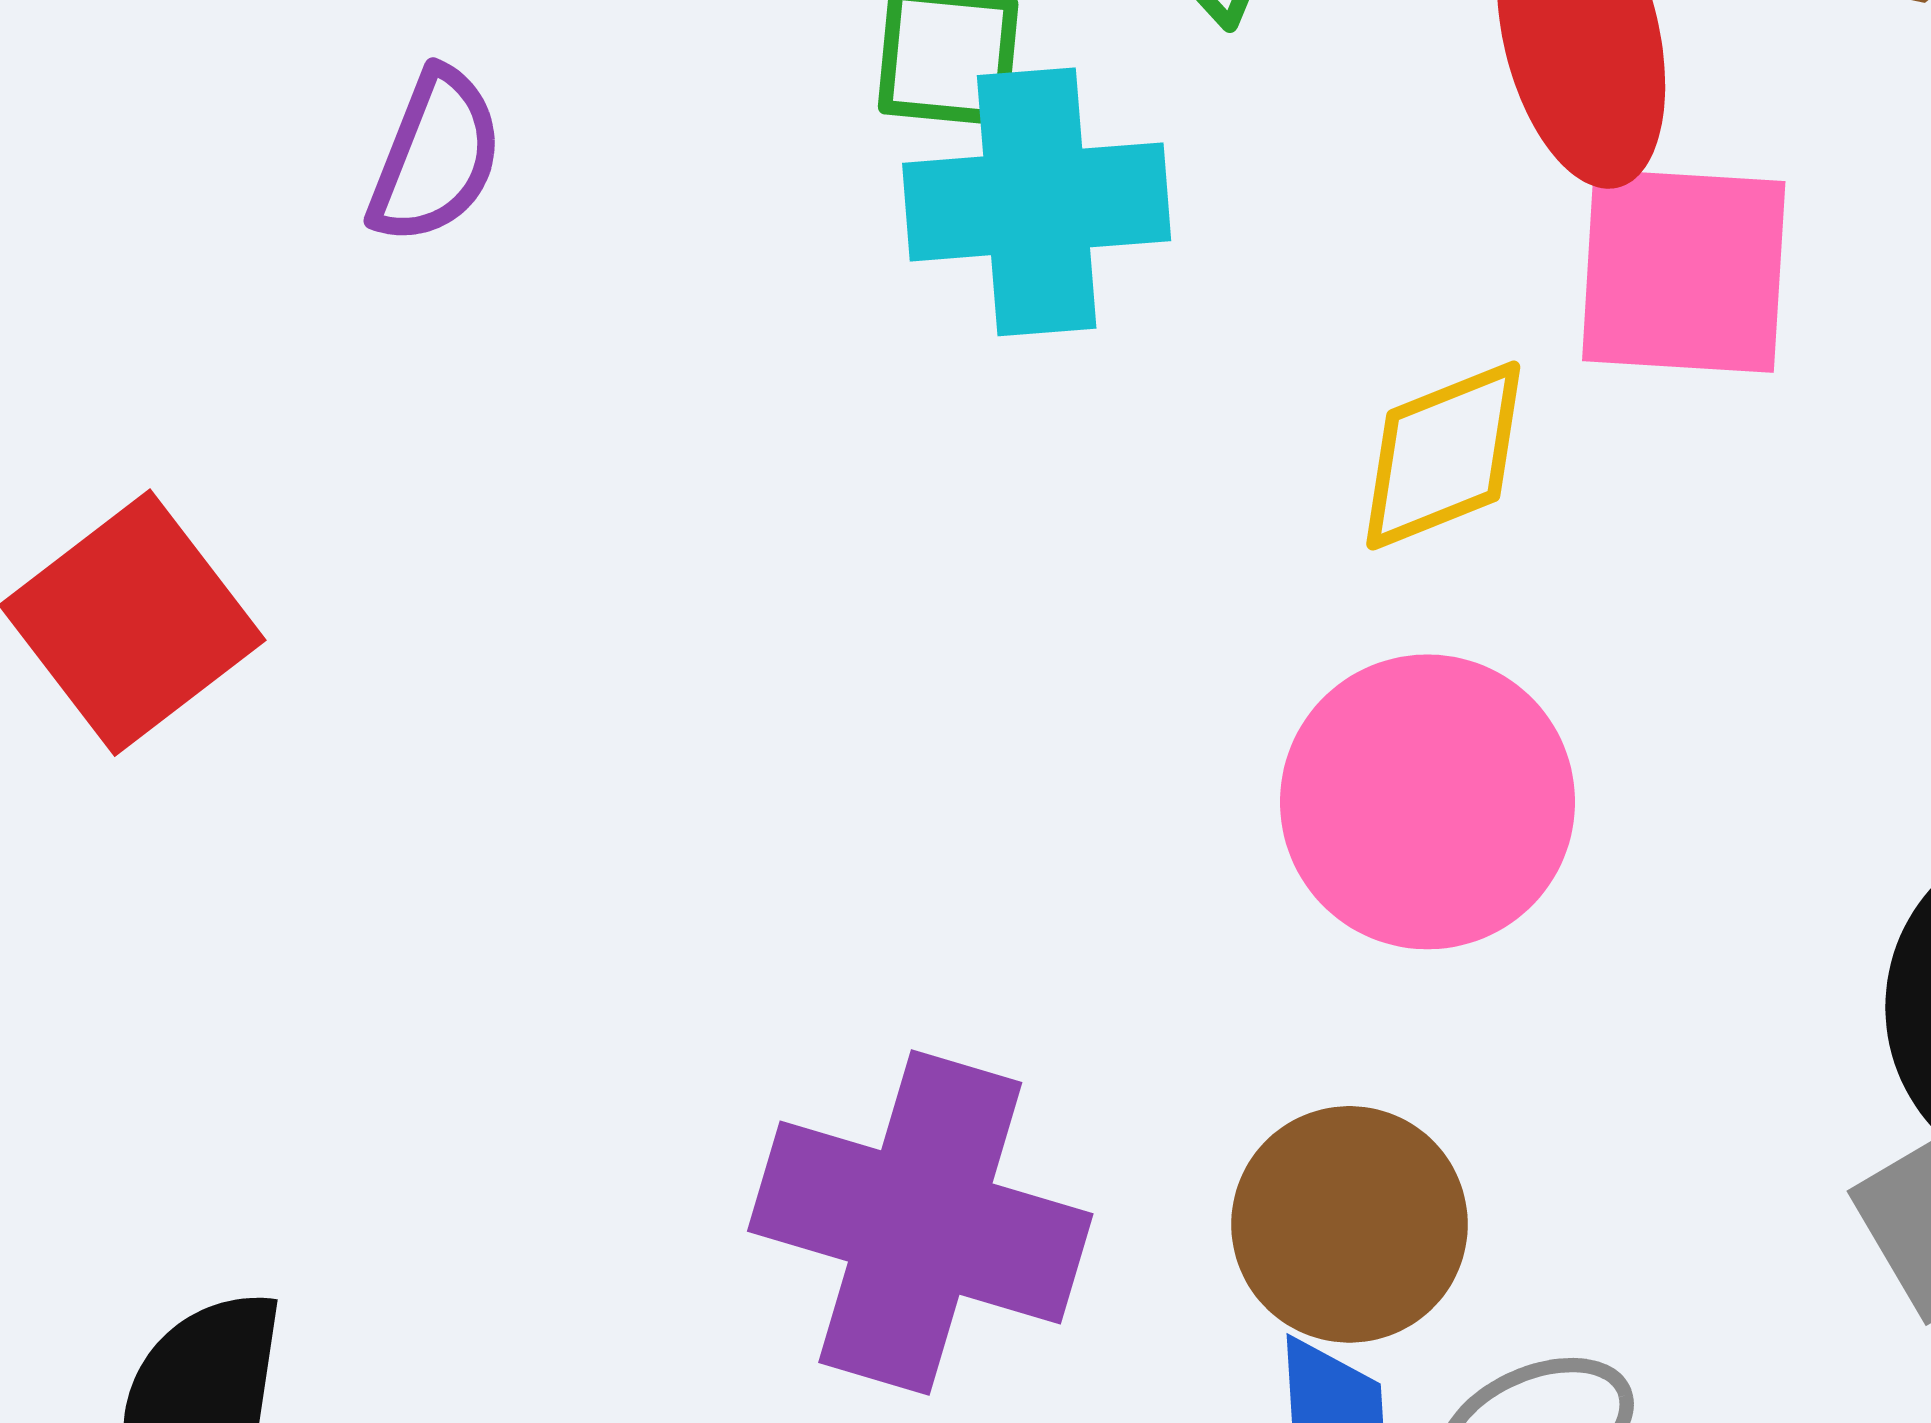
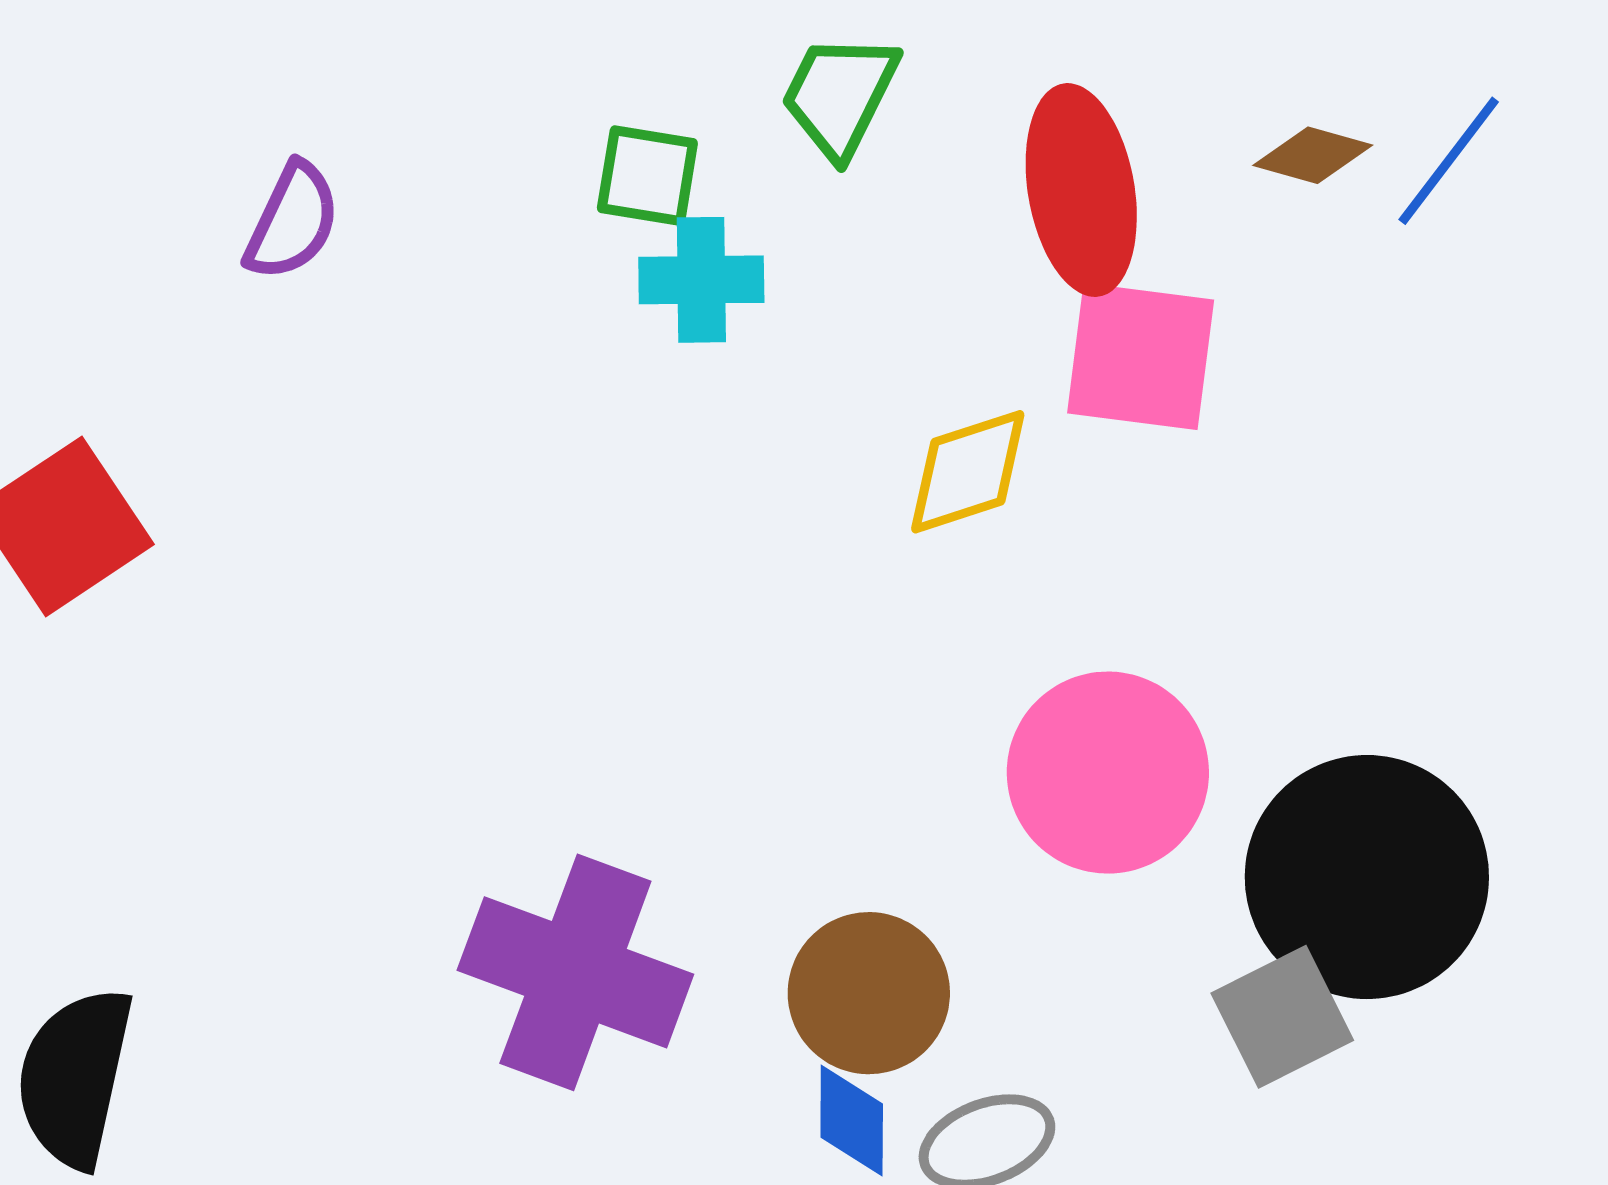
cyan cross: (1037, 202) -> (701, 280), size x0.7
pink circle: (1427, 802) -> (1108, 773), moved

